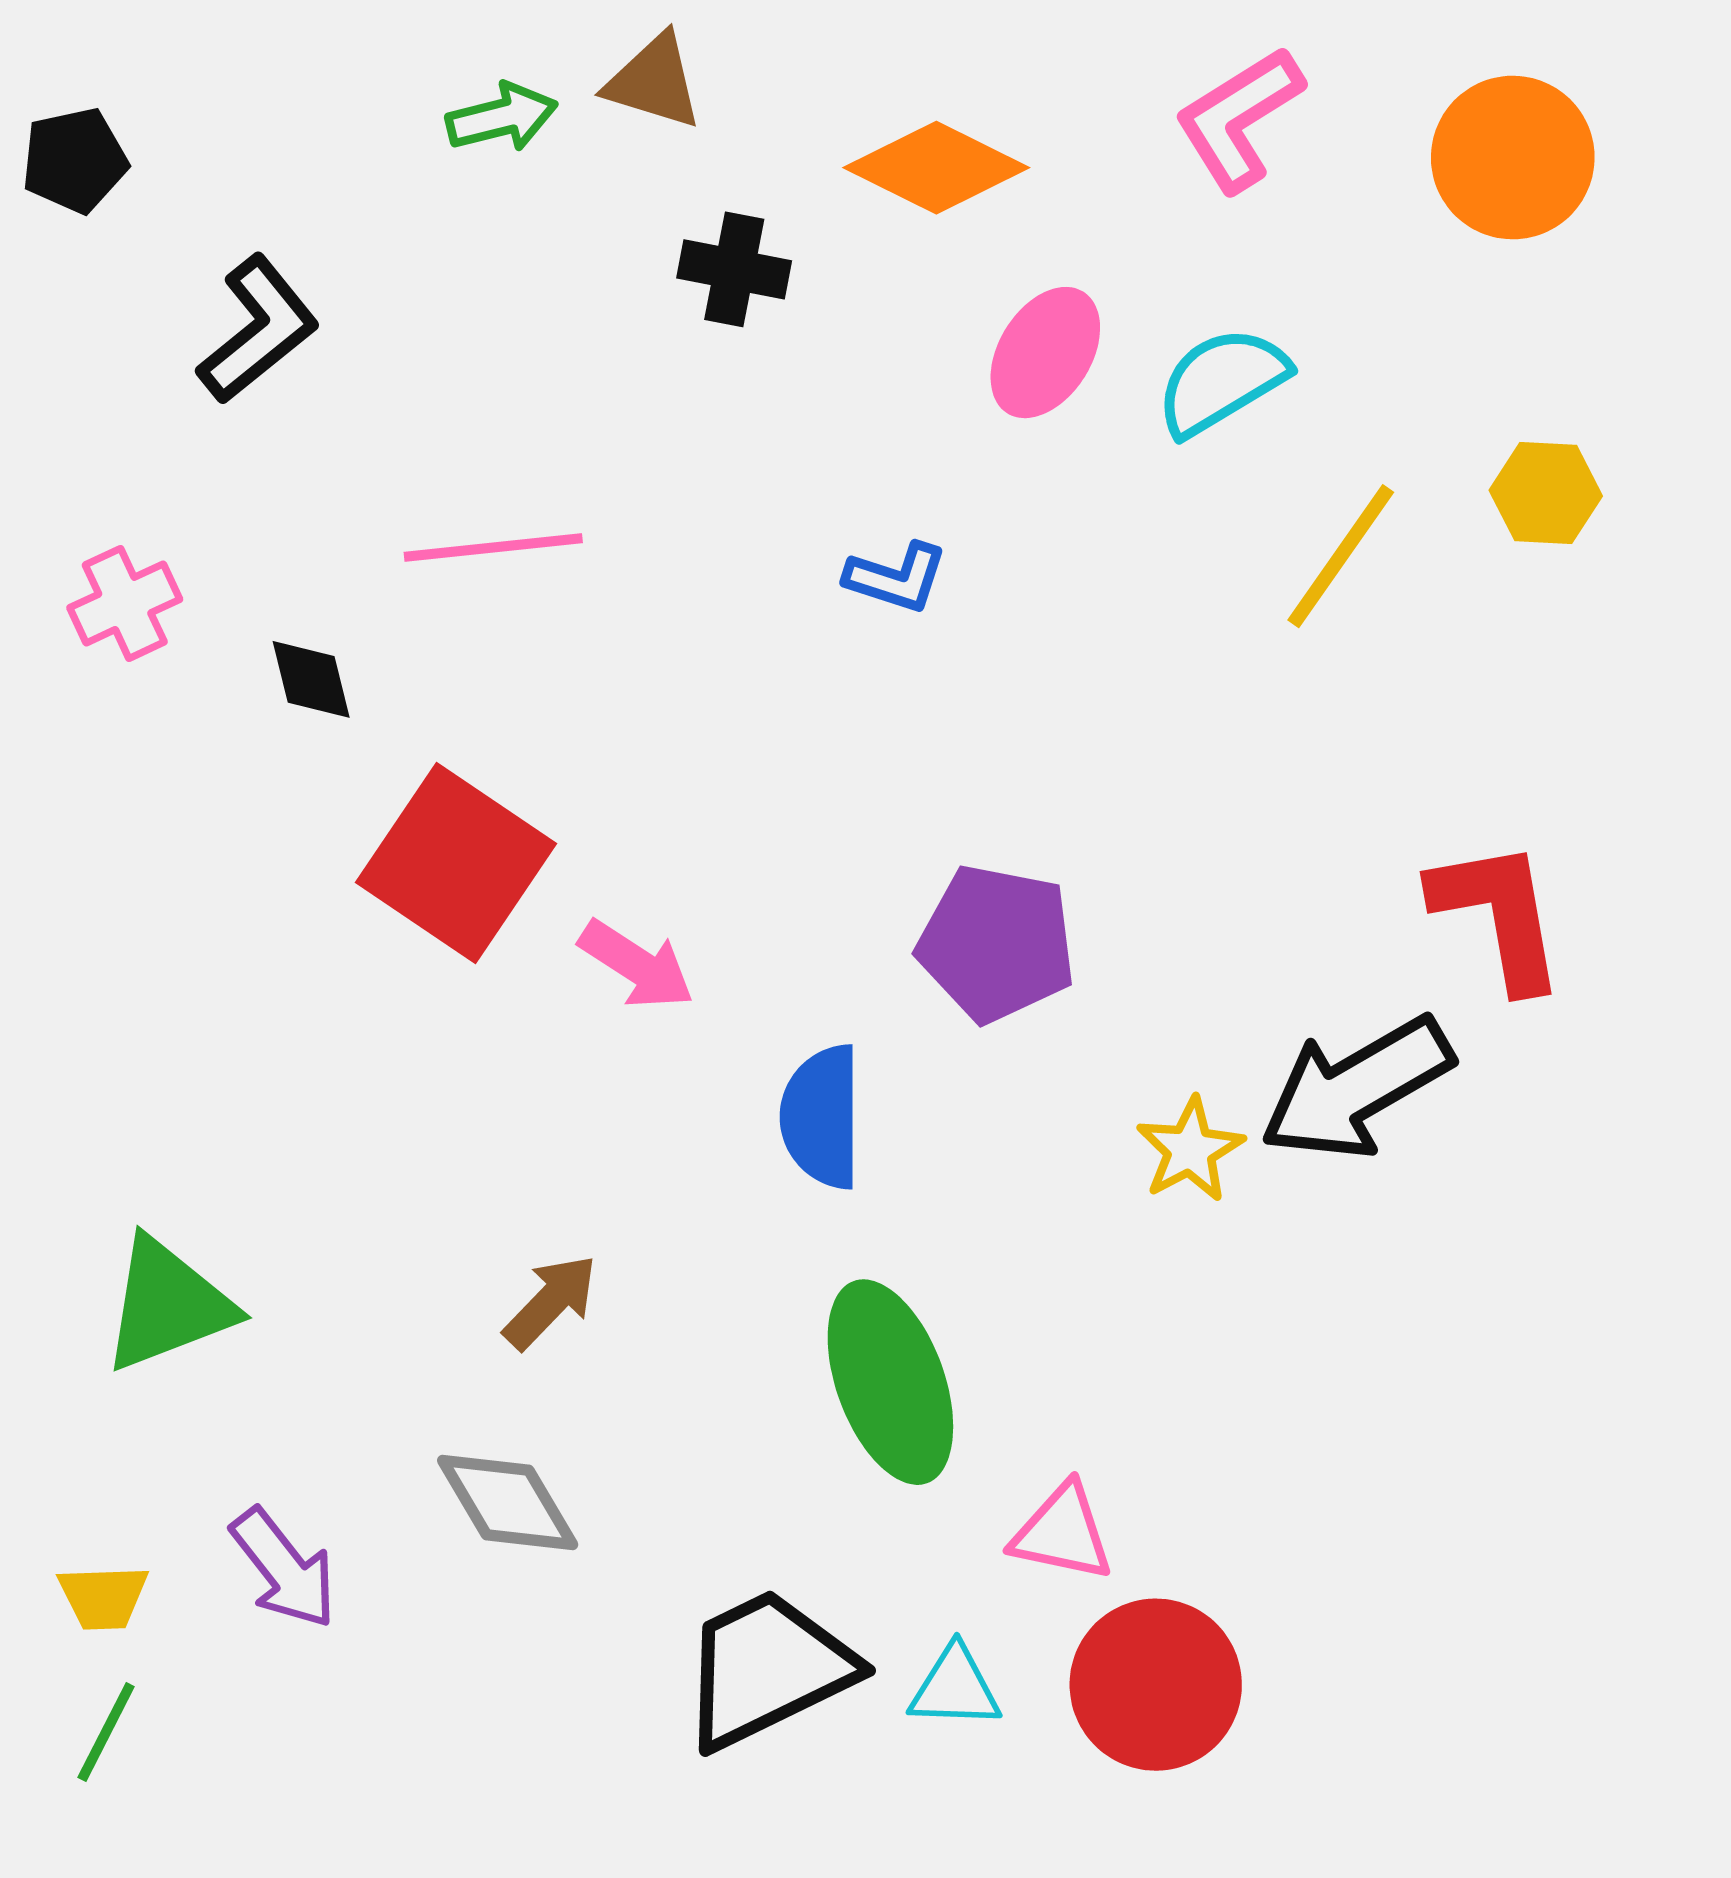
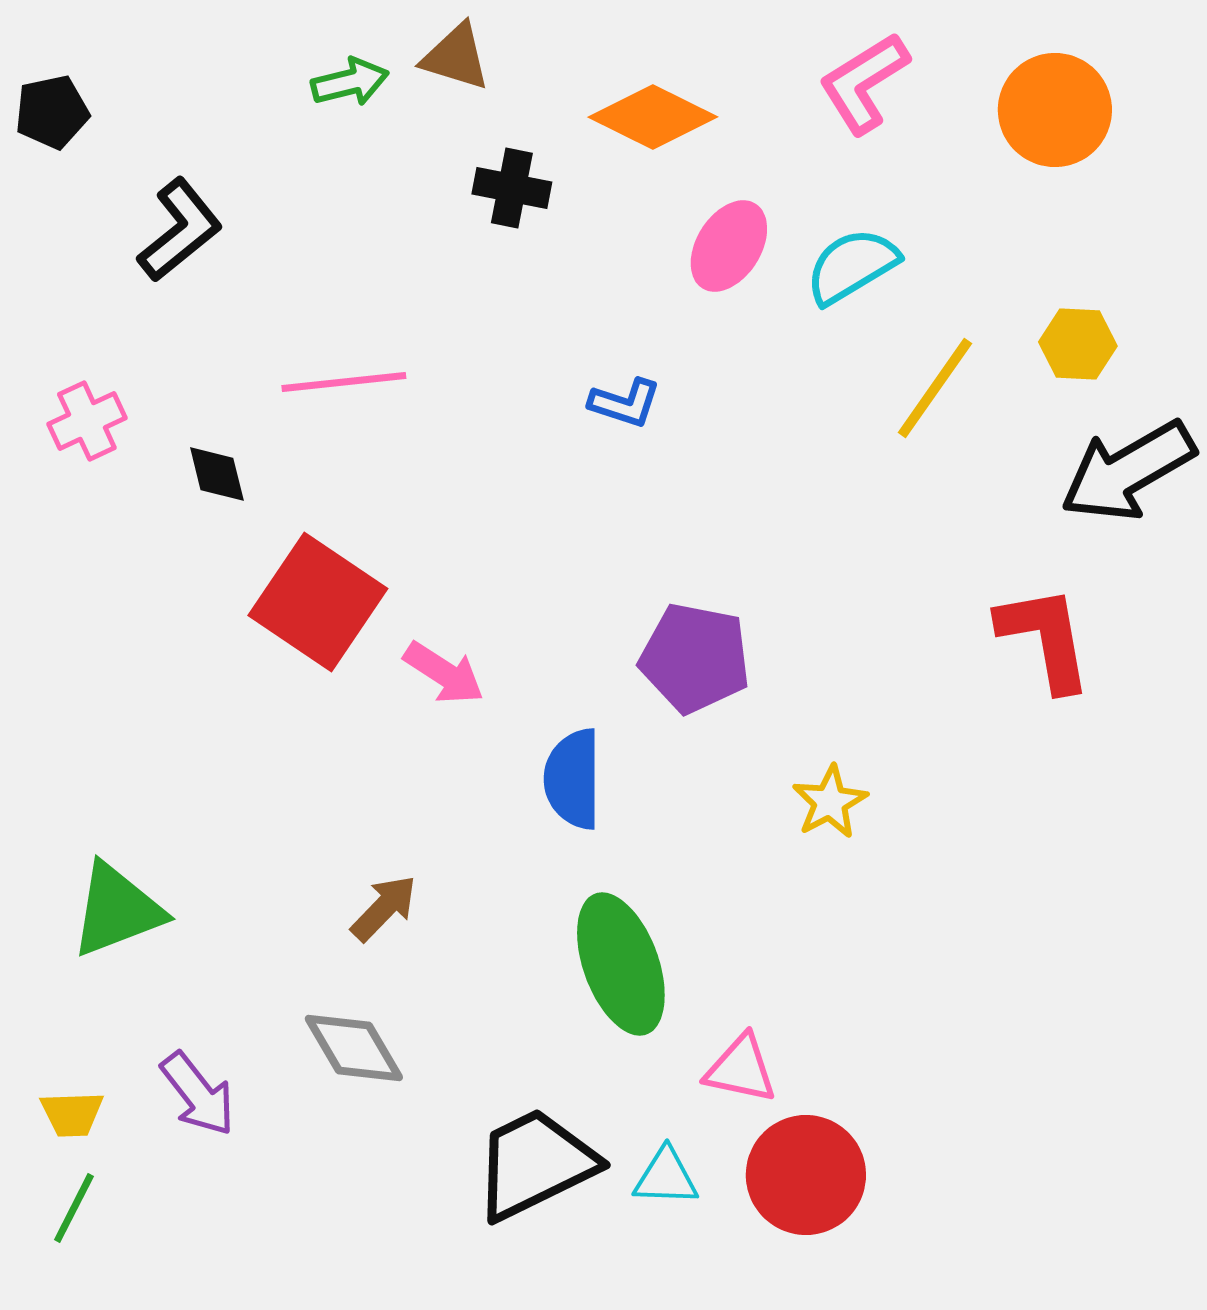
black arrow: (1356, 1088) -> (1128, 471), moved

